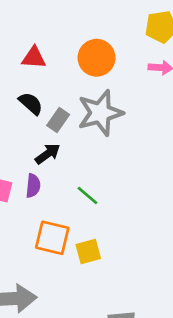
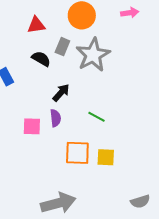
gray rectangle: (58, 120) -> (62, 47), moved
yellow square: (88, 252) -> (106, 157), turned 30

